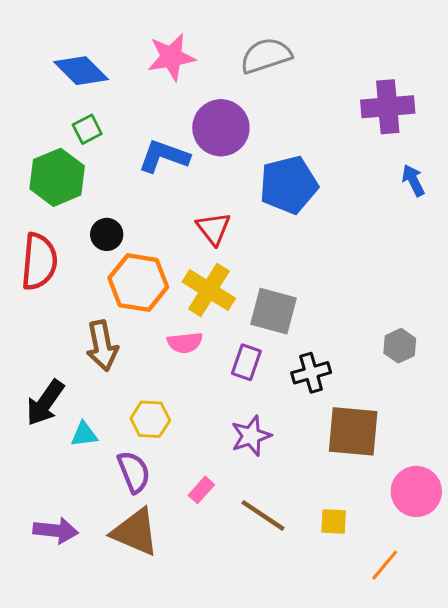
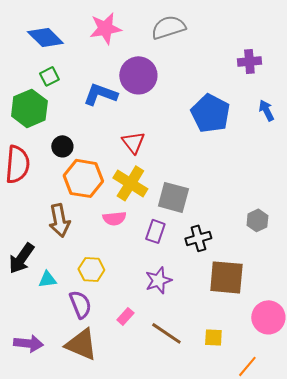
purple cross: (388, 107) -> (249, 61), size x0.7
blue pentagon: (289, 185) -> (210, 113), moved, turned -30

